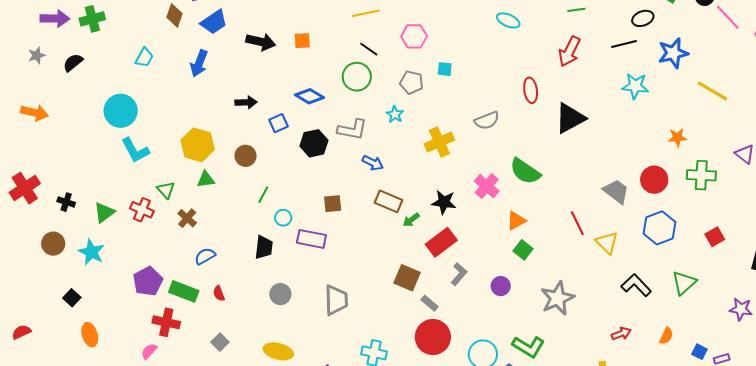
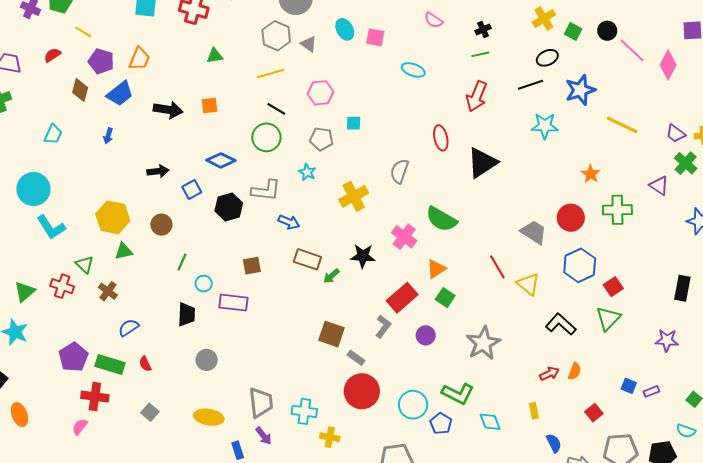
blue arrow: (199, 63) -> (108, 136), size x0.6
gray semicircle: (487, 120) -> (399, 171), turned 135
orange star: (677, 137) -> (591, 174), turned -30
red square: (715, 237) -> (613, 287), moved
red rectangle: (441, 242) -> (402, 298), moved
gray trapezoid: (336, 300) -> (261, 403), moved
orange semicircle: (666, 336) -> (575, 371), moved

